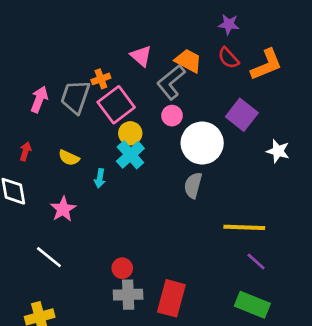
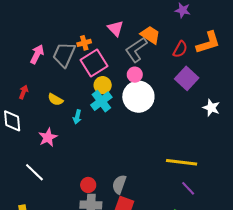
red semicircle: (228, 58) -> (180, 49), moved, turned -114
white circle: (202, 143) -> (138, 97), moved
gray semicircle: (193, 185) -> (119, 184), moved

